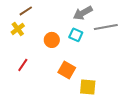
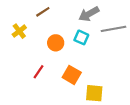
brown line: (26, 11) -> (43, 12), moved
red line: (23, 65) -> (39, 72), moved

